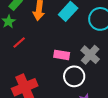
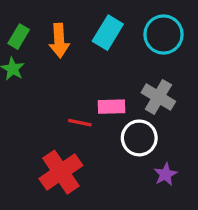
red line: (19, 43) -> (80, 123), moved, turned 64

